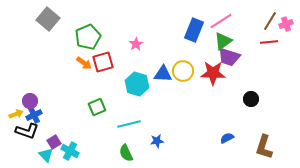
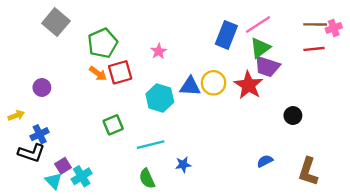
brown line: (270, 21) -> (315, 24), turned 60
red star: (213, 73) -> (249, 85), turned 30
purple circle: (30, 101) -> (42, 87), moved
yellow arrow: (16, 114) -> (16, 116), moved
cyan cross: (70, 151) -> (82, 176), turned 30

